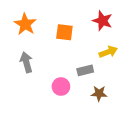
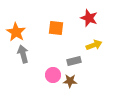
orange star: (25, 24) -> (16, 32), moved
brown star: (99, 93) -> (70, 81), moved

